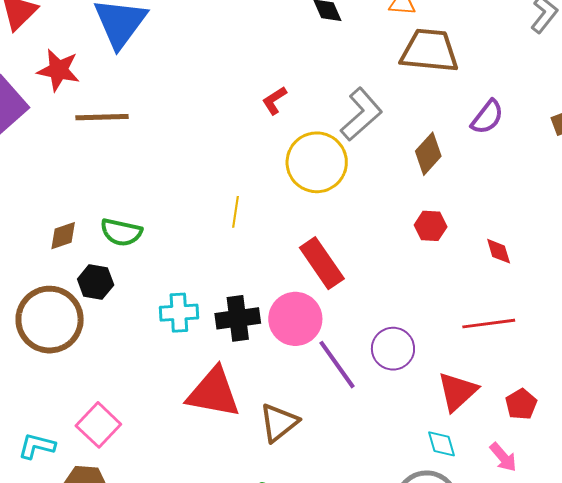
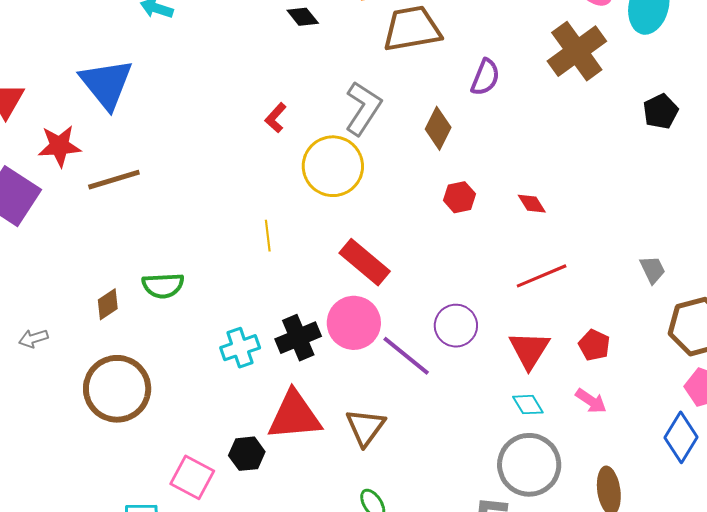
black hexagon: (96, 282) -> (247, 454), moved

